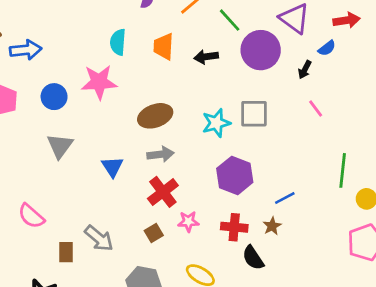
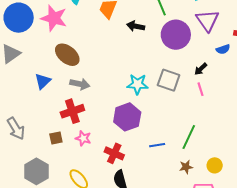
black arrow: (305, 70) -> (201, 69), moved
blue circle: (54, 97) -> (19, 18), size x1.5
gray square: (254, 114) -> (169, 80), moved
brown ellipse: (155, 116) -> (67, 55), moved, turned 40
cyan star: (216, 123) -> (137, 84), moved
green line: (343, 170) -> (189, 137), moved
brown star: (272, 226) -> (186, 167), moved

